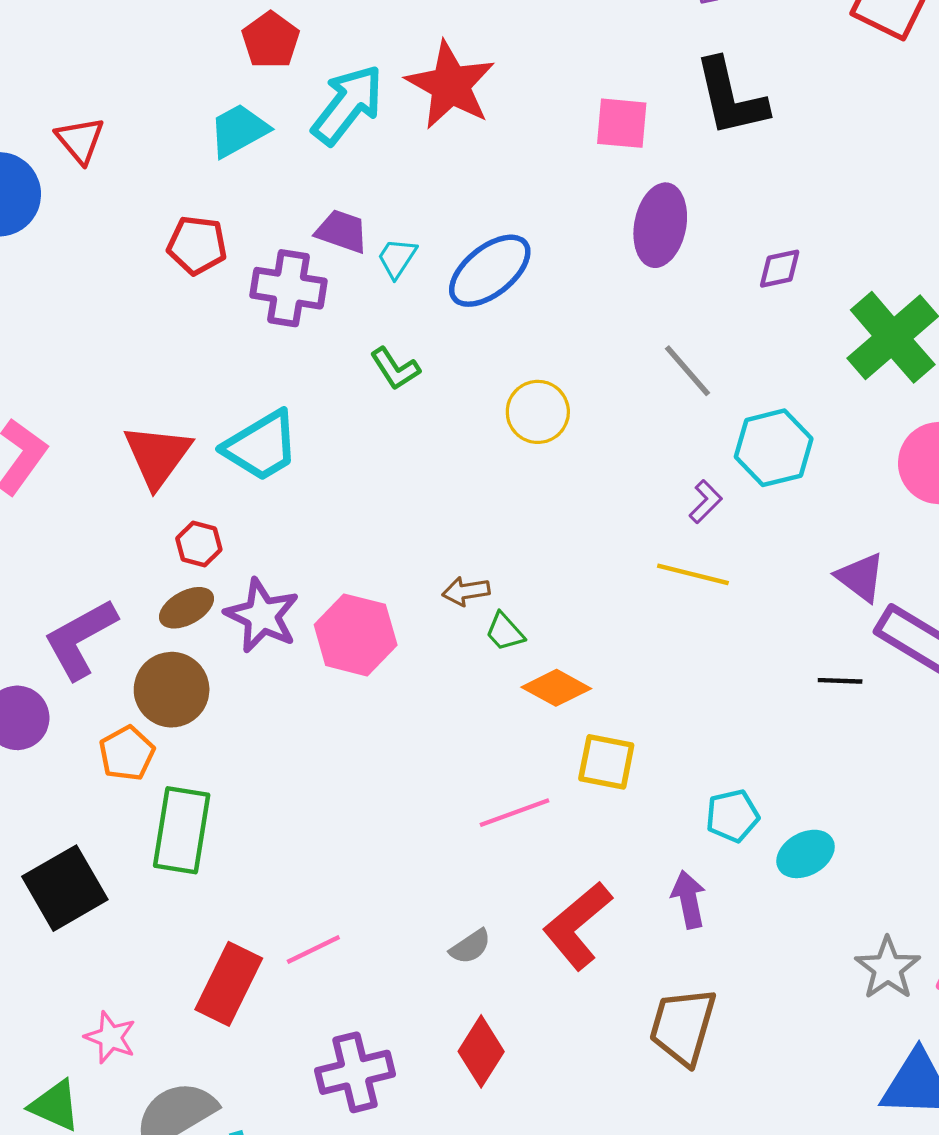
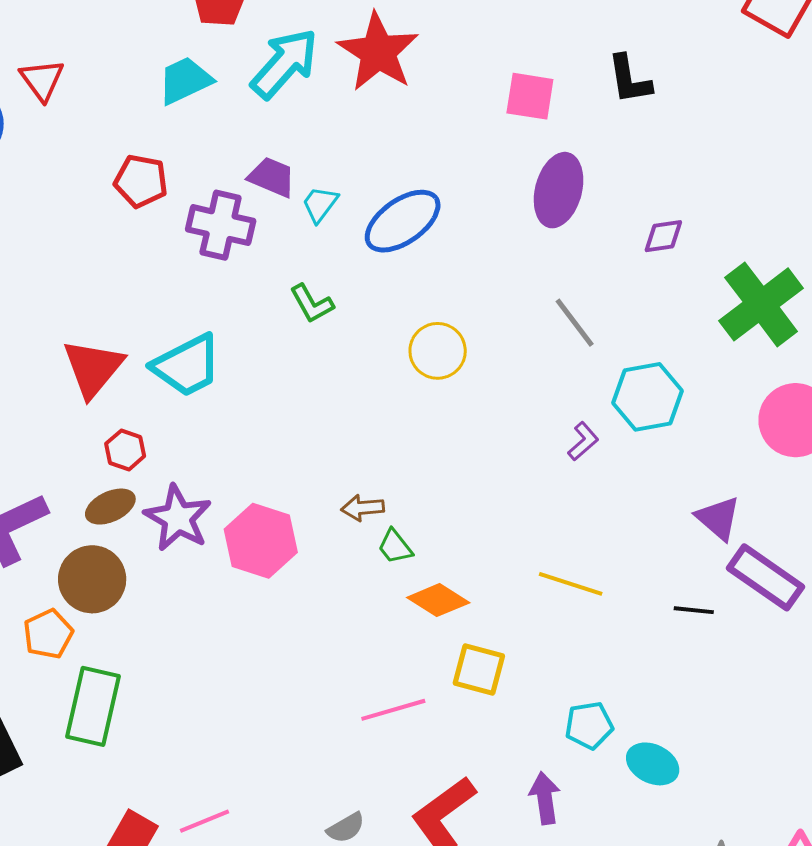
black L-shape: (731, 97) -> (629, 79), size x0.7
yellow line: (693, 574) -> (571, 584), moved
cyan ellipse: (806, 854) -> (653, 764), turned 51

